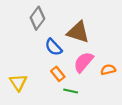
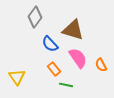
pink semicircle: (83, 62) -> (78, 58), turned 105
orange semicircle: (108, 70) -> (101, 65), turned -104

